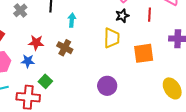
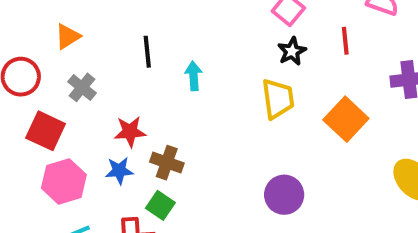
gray cross: (20, 10) -> (82, 87), moved
brown cross: (65, 48) -> (167, 163), moved
orange square: (144, 53) -> (346, 119), turned -30

